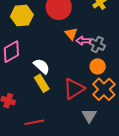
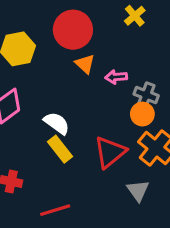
orange triangle: (71, 34) -> (85, 64), moved
gray cross: (97, 44) -> (146, 95), moved

